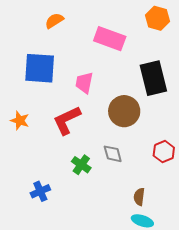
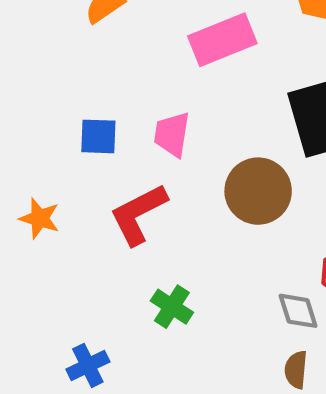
pink rectangle: (110, 39) -> (222, 40), turned -40
blue square: (40, 68) -> (98, 136), moved, size x0.6
gray diamond: (113, 154) -> (298, 311), moved

